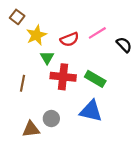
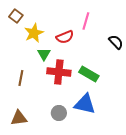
pink line: (97, 33) -> (86, 21), moved, turned -42
gray circle: (51, 119) -> (59, 113), moved
brown triangle: (31, 129) -> (19, 118), moved

